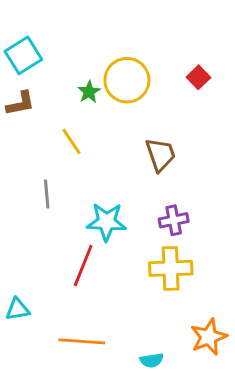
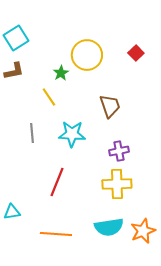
green star: (89, 92) -> (61, 73), moved
cyan star: (106, 222) -> (72, 134), moved
cyan semicircle: (152, 360) -> (109, 227), moved, size x1.8

